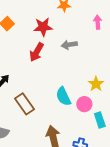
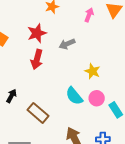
pink arrow: (98, 22) -> (89, 15), turned 40
yellow star: (96, 84) -> (92, 71), moved

